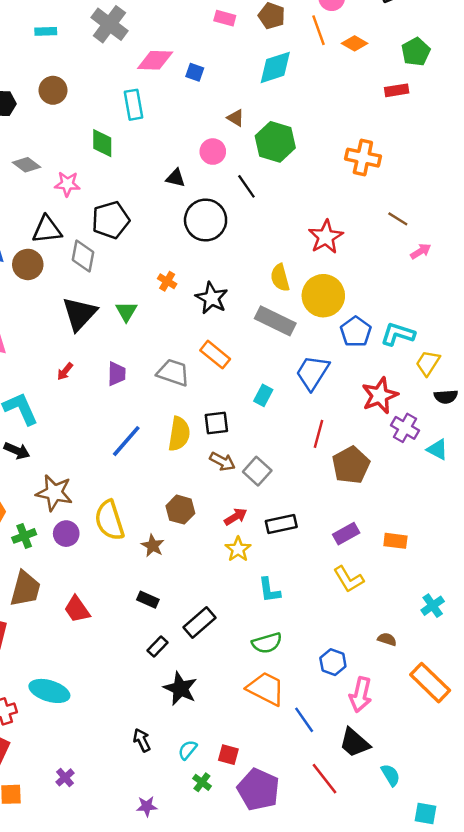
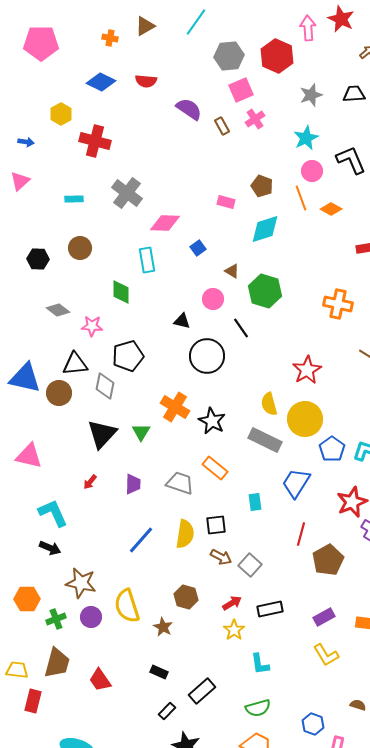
pink rectangle: (225, 18) -> (226, 202), moved
blue square: (195, 72) -> (198, 248), moved, turned 35
orange cross: (167, 281) -> (175, 407), size x1.8
cyan rectangle: (263, 395) -> (255, 502), turned -36

